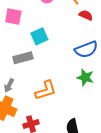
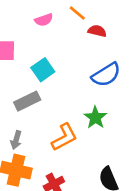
green star: (85, 78) -> (95, 118), moved, turned 30

